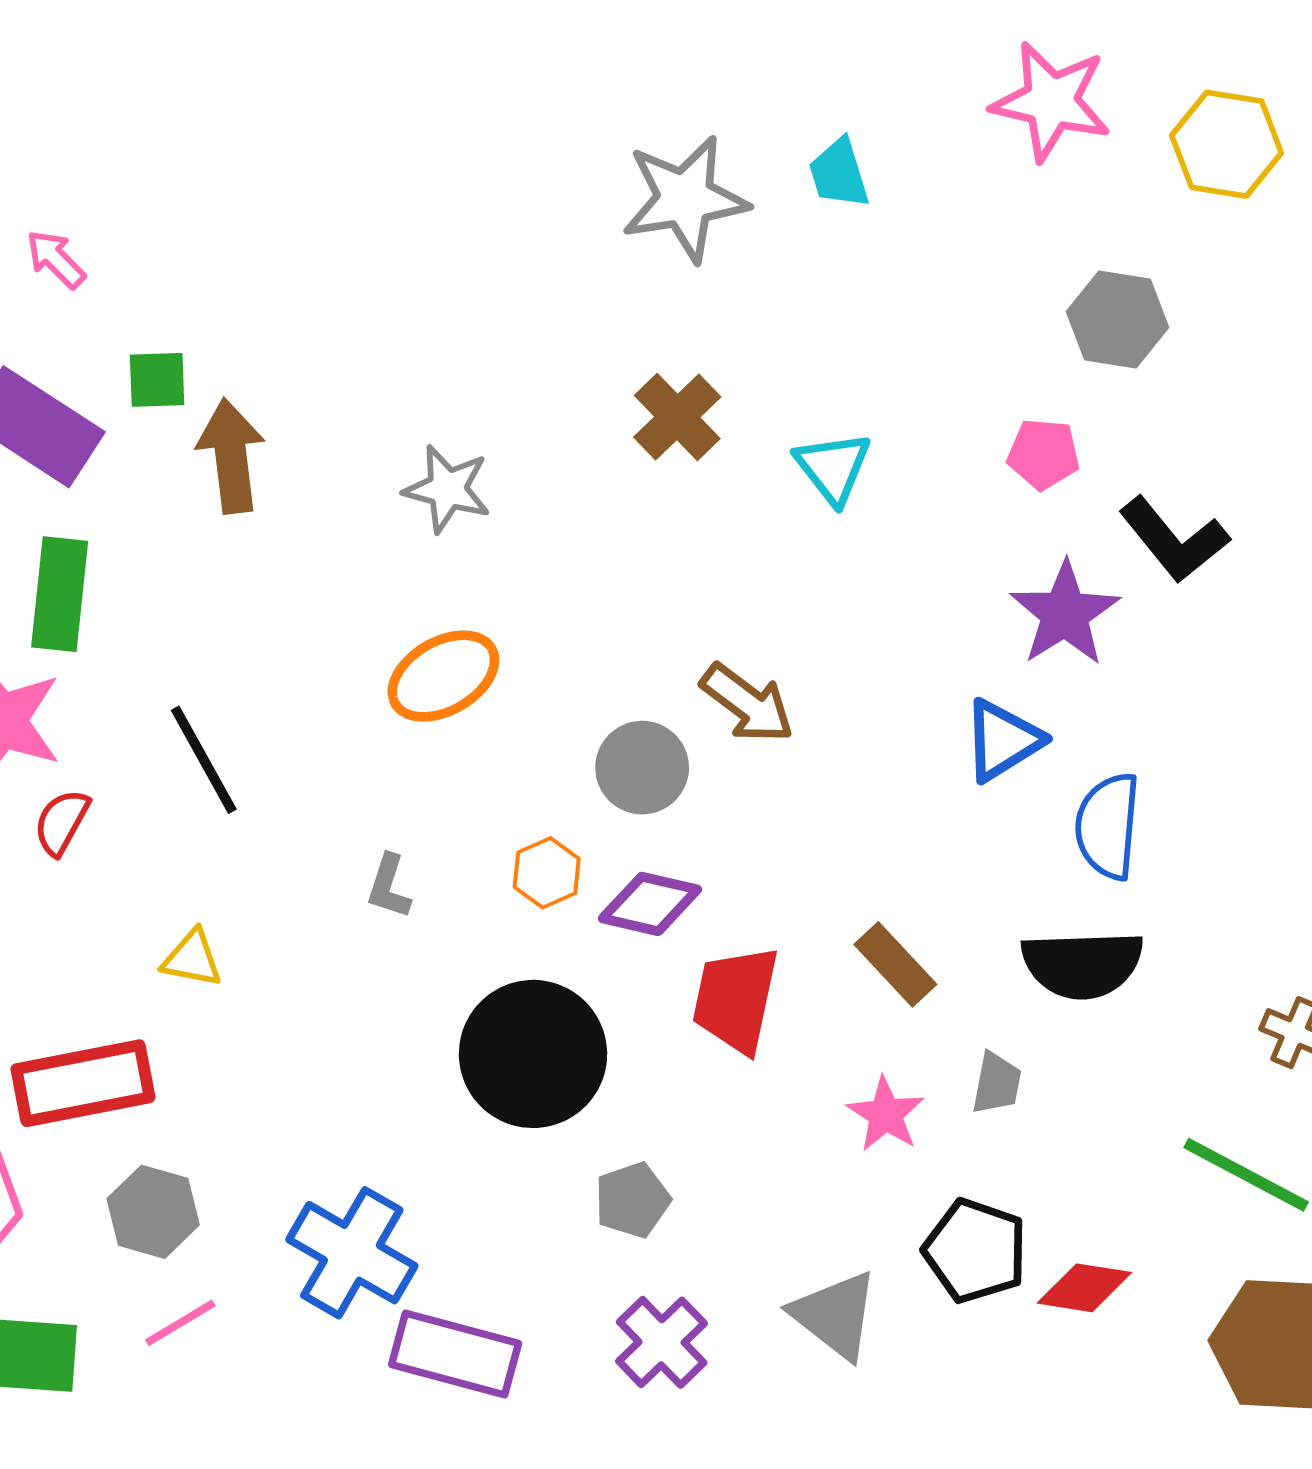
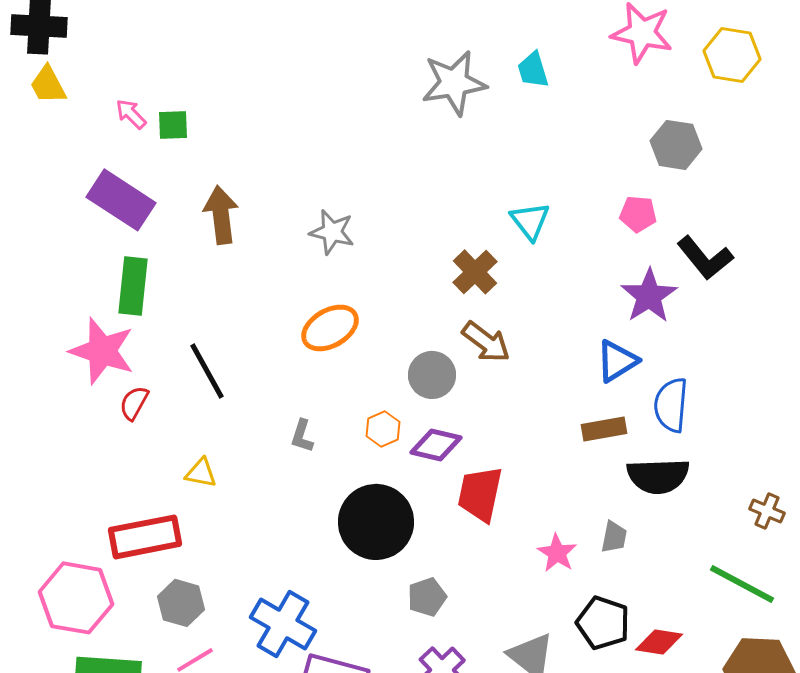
green square: (157, 380) -> (173, 125), moved
brown cross: (677, 417) -> (475, 272), moved
brown rectangle: (895, 964) -> (604, 429), moved, turned -57

